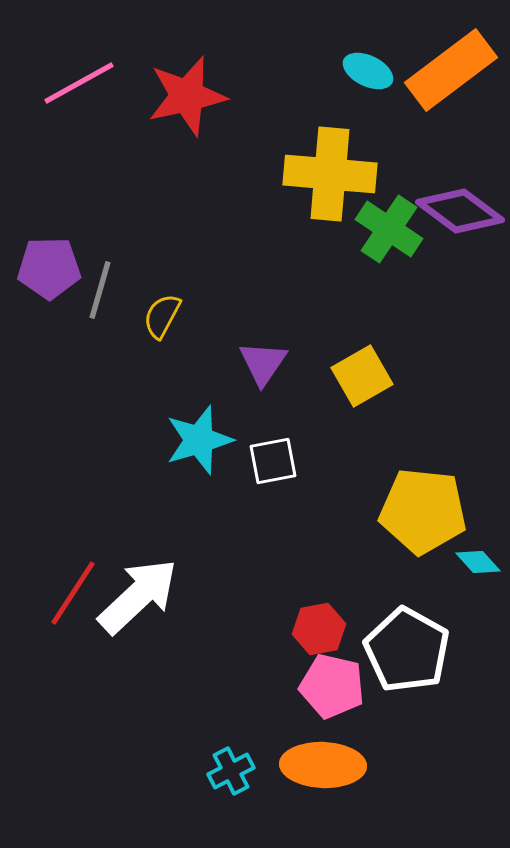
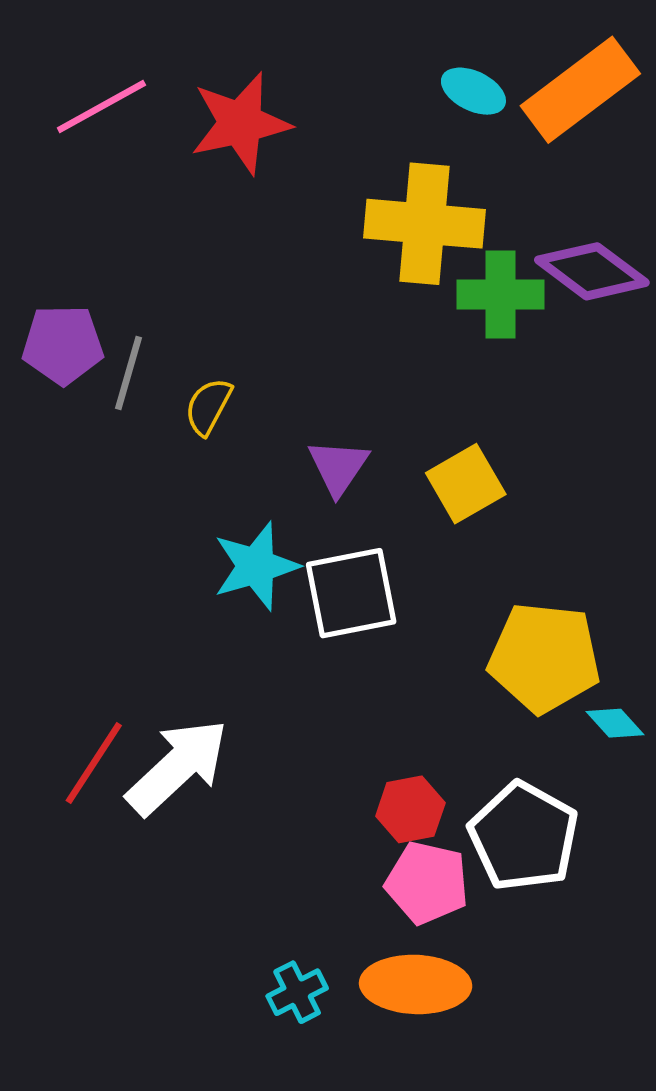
green cross: (389, 229) -> (500, 294), turned -34
white square: (273, 461) -> (351, 593), size x1.5

